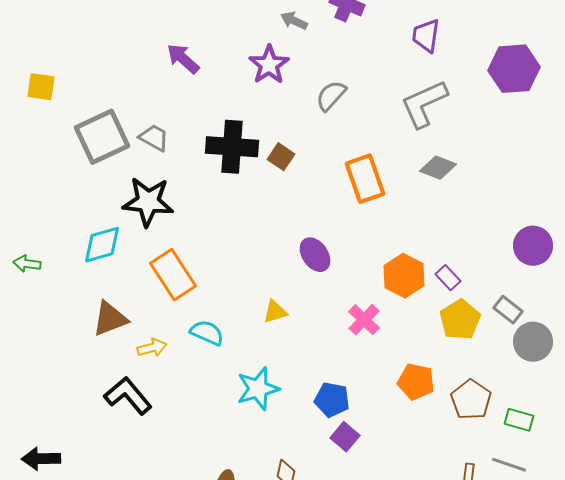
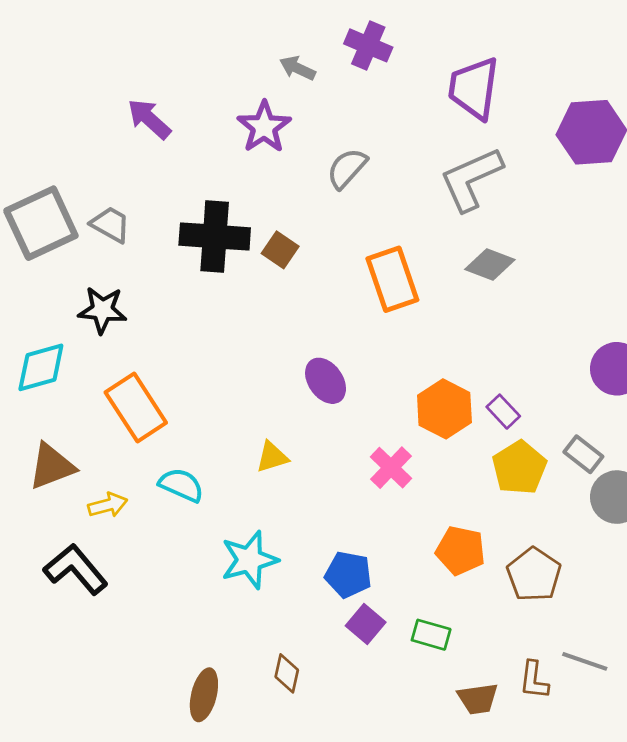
purple trapezoid: (426, 36) -> (474, 88), size x1.4
black star: (148, 202) -> (102, 310), size x0.7
green rectangle: (519, 420) -> (431, 635), moved

